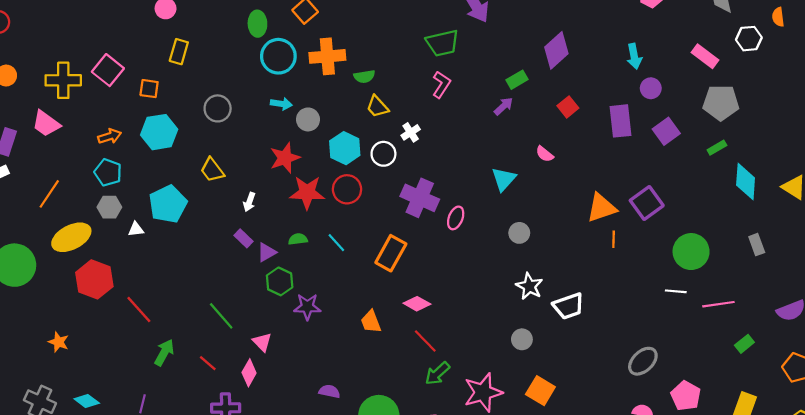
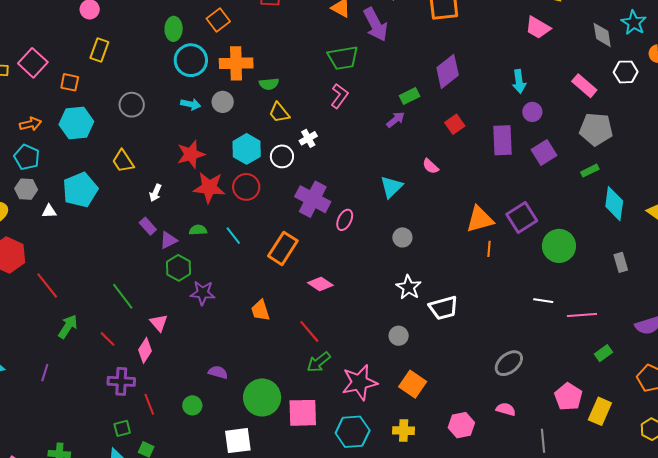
gray circle: (308, 119) -> (223, 102), moved
green circle: (691, 252) -> (559, 246), moved
pink diamond: (417, 304) -> (320, 284), moved
pink pentagon: (686, 396) -> (568, 397), moved

